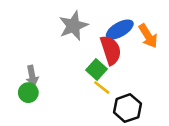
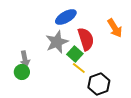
gray star: (73, 26) -> (57, 42), moved
blue ellipse: (120, 30) -> (66, 17), moved

